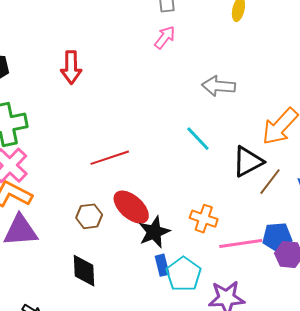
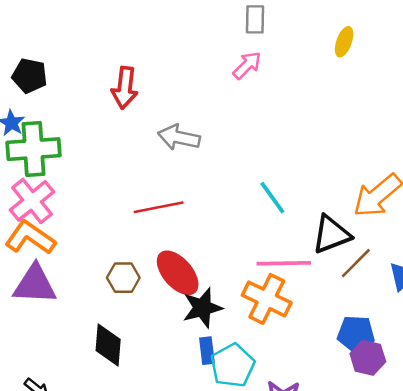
gray arrow: (218, 86) -> (179, 137), moved
orange cross: (204, 219) -> (267, 299), size x1.4
pink line: (241, 243) -> (284, 263), moved

